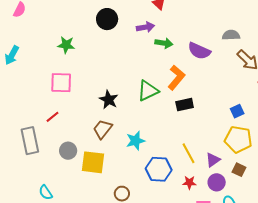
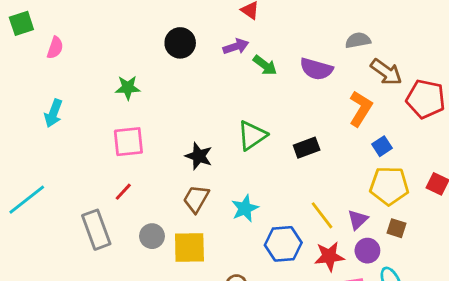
green arrow: (164, 43) -> (265, 65), turned 36
orange L-shape: (176, 78) -> (361, 109), moved
red star: (189, 183) -> (329, 256), size x1.5

